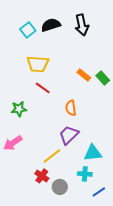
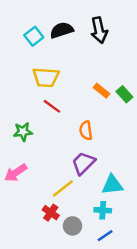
blue line: (99, 192) -> (105, 236), moved

